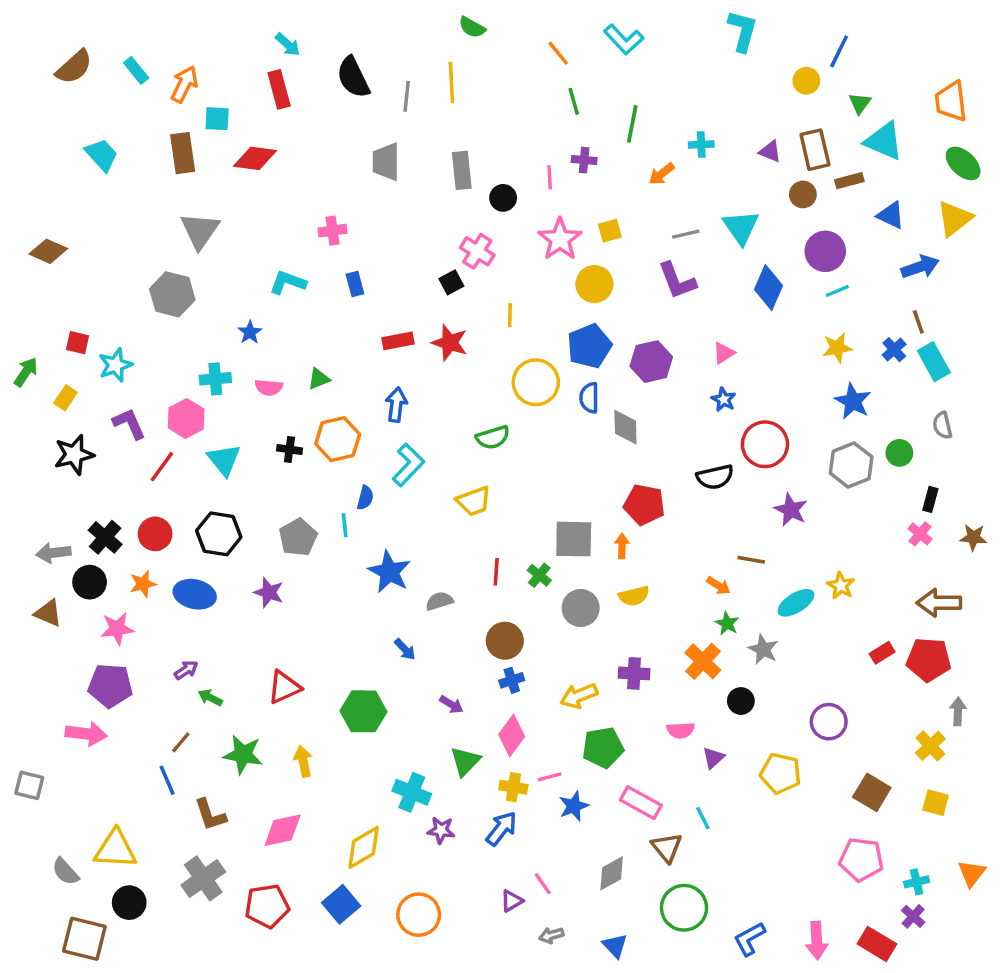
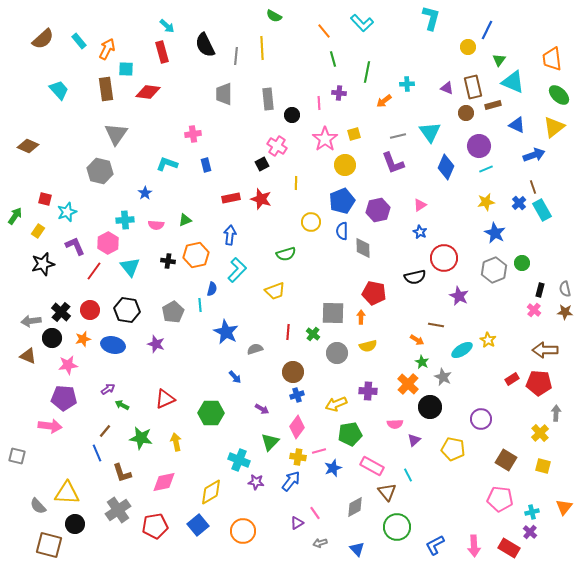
yellow circle: (536, 382) -> (311, 222), size x0.7
gray semicircle: (942, 425) -> (565, 289), moved
black circle: (741, 701) -> (430, 407), size x1.5

